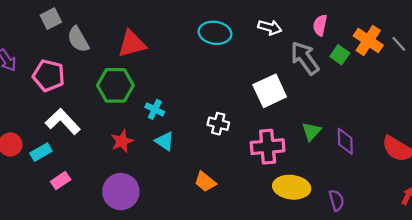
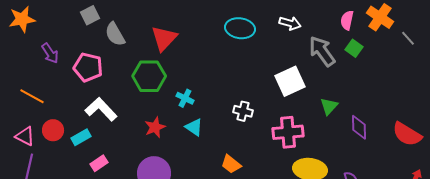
pink semicircle: (320, 25) -> (347, 20), moved
orange cross: (368, 41) -> (380, 17), moved
red triangle: (132, 44) -> (164, 38), turned -32
green triangle: (311, 131) -> (329, 106), moved

